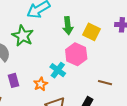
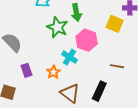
yellow square: (91, 32) -> (115, 24), moved
green star: (23, 36) -> (57, 27), moved

